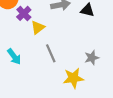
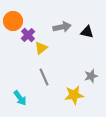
gray line: (51, 53) -> (44, 77), moved
cyan arrow: (14, 57) -> (20, 98), moved

